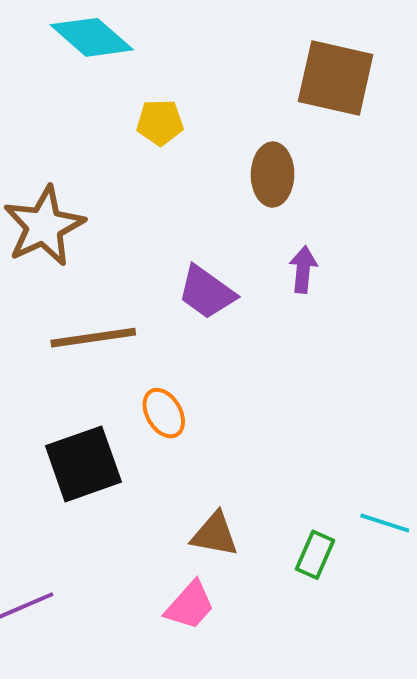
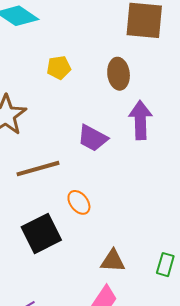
yellow pentagon: (160, 122) -> (59, 68), moved
purple arrow: (303, 270) -> (140, 120), size x1.6

